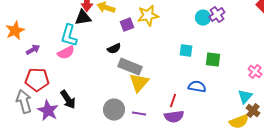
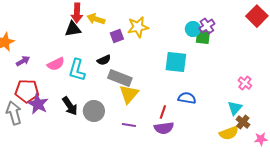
cyan L-shape: (69, 36) -> (77, 70), moved
cyan square: (186, 51) -> (176, 62), size x1.6
green square: (213, 60) -> (203, 37), moved
black arrow: (68, 100) -> (70, 106), moved
gray circle: (114, 110) -> (94, 111), moved
purple star: (48, 111) -> (38, 104), moved

